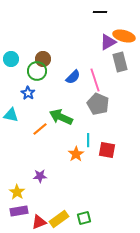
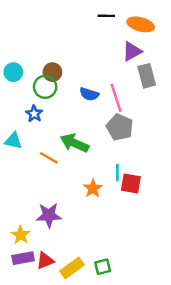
black line: (100, 12) -> (106, 16), moved
orange ellipse: (124, 36) -> (141, 24), moved
blue semicircle: (73, 77) -> (89, 94), turned 63
orange line: (40, 129) -> (49, 158), turned 70
cyan line: (88, 140) -> (117, 172), moved
purple star: (40, 176) -> (49, 215), size x1.5
red triangle: (39, 222) -> (45, 261), moved

